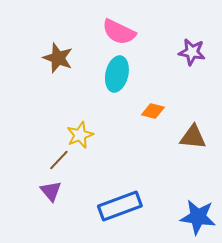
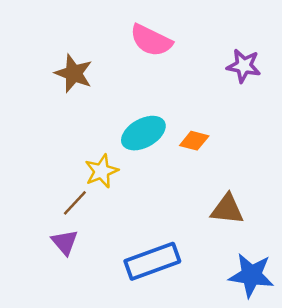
cyan ellipse: (117, 74) -> (143, 133), moved, turned 48
brown triangle: (193, 137) -> (227, 209), moved

